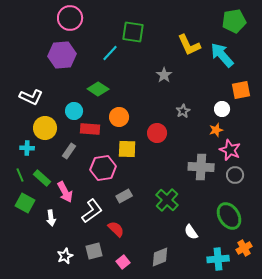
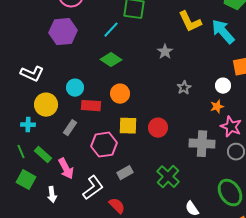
green diamond: (98, 89) -> (111, 60), moved
red circle: (157, 133) -> (158, 128), moved

